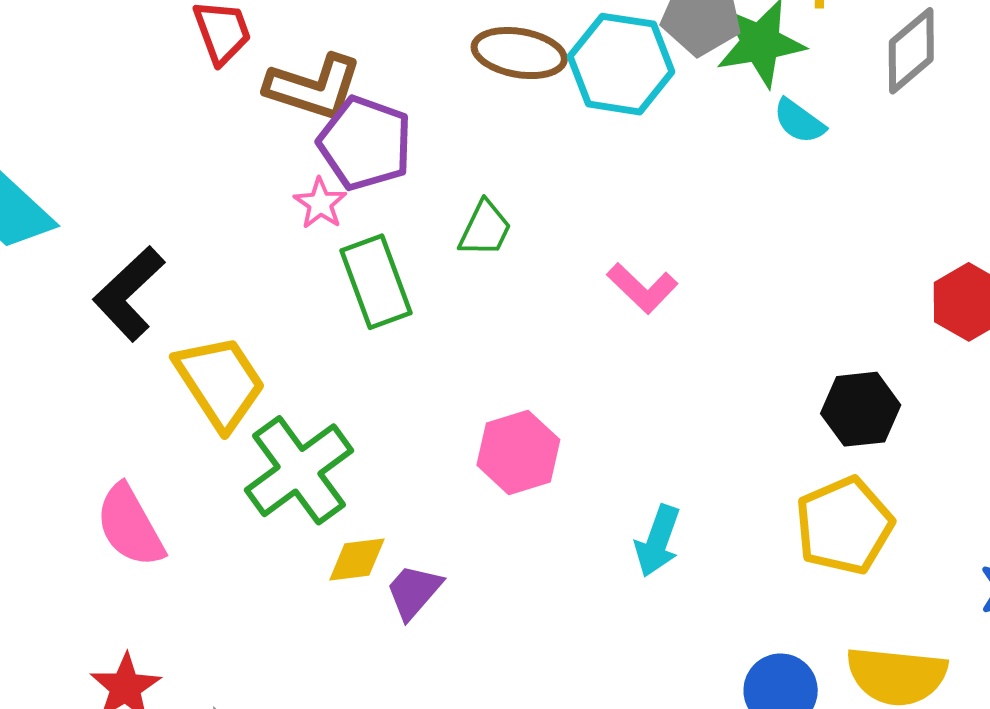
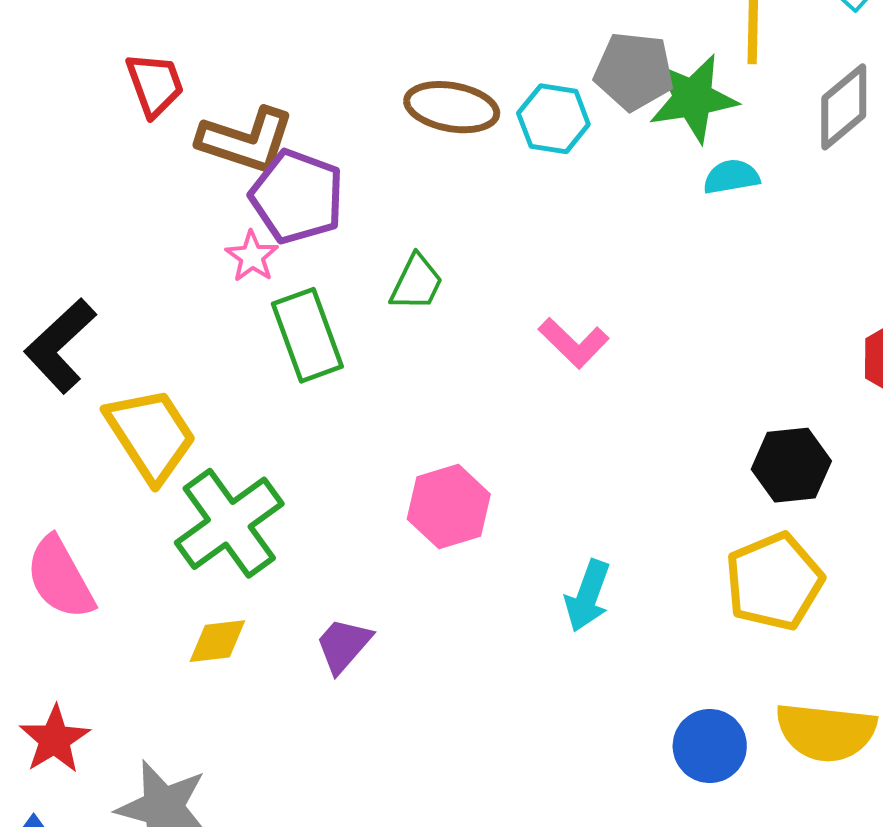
cyan hexagon: (621, 64) -> (553, 119), size x0.7
cyan semicircle: (799, 121) -> (731, 177), turned 134
yellow diamond: (357, 559) -> (217, 641), moved

